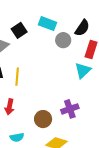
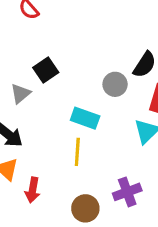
cyan rectangle: (48, 24) -> (85, 118), moved
yellow line: (17, 77) -> (77, 152), moved

